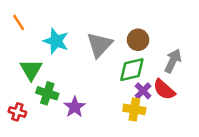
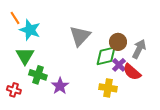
brown circle: (138, 40) -> (118, 42), moved
cyan star: (56, 41) -> (30, 30), moved
purple cross: (143, 91) -> (119, 65), moved

